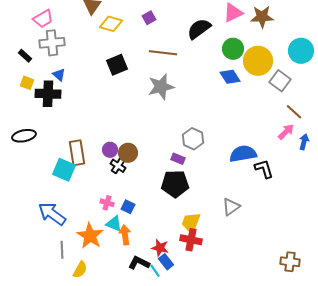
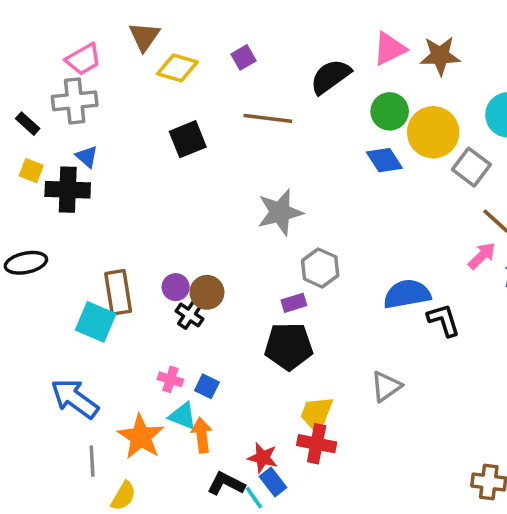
pink trapezoid: (43, 19) -> (83, 59), moved
gray star: (161, 87) -> (280, 212), moved
purple rectangle: (178, 159) -> (294, 303), turned -40

